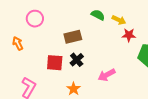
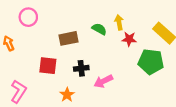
green semicircle: (98, 15) -> (99, 29), moved
yellow arrow: (119, 20) -> (119, 22), turned -128
black cross: (77, 60) -> (81, 68), moved, turned 32

